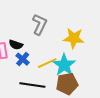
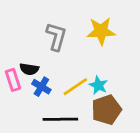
yellow star: (74, 38) -> (101, 31), moved
cyan star: (64, 65) -> (98, 85), size x0.6

